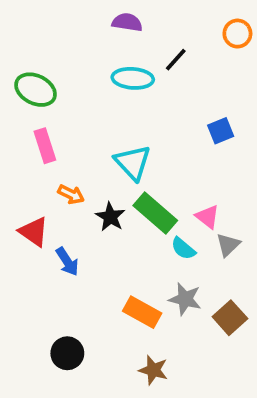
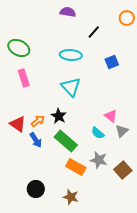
cyan ellipse: (133, 78) -> (71, 55), moved
blue square: (221, 131) -> (112, 62), moved
orange arrow: (71, 194) -> (38, 121), moved, turned -64
green rectangle: (155, 213) -> (66, 141), moved
brown star: (153, 370) -> (71, 197), moved

